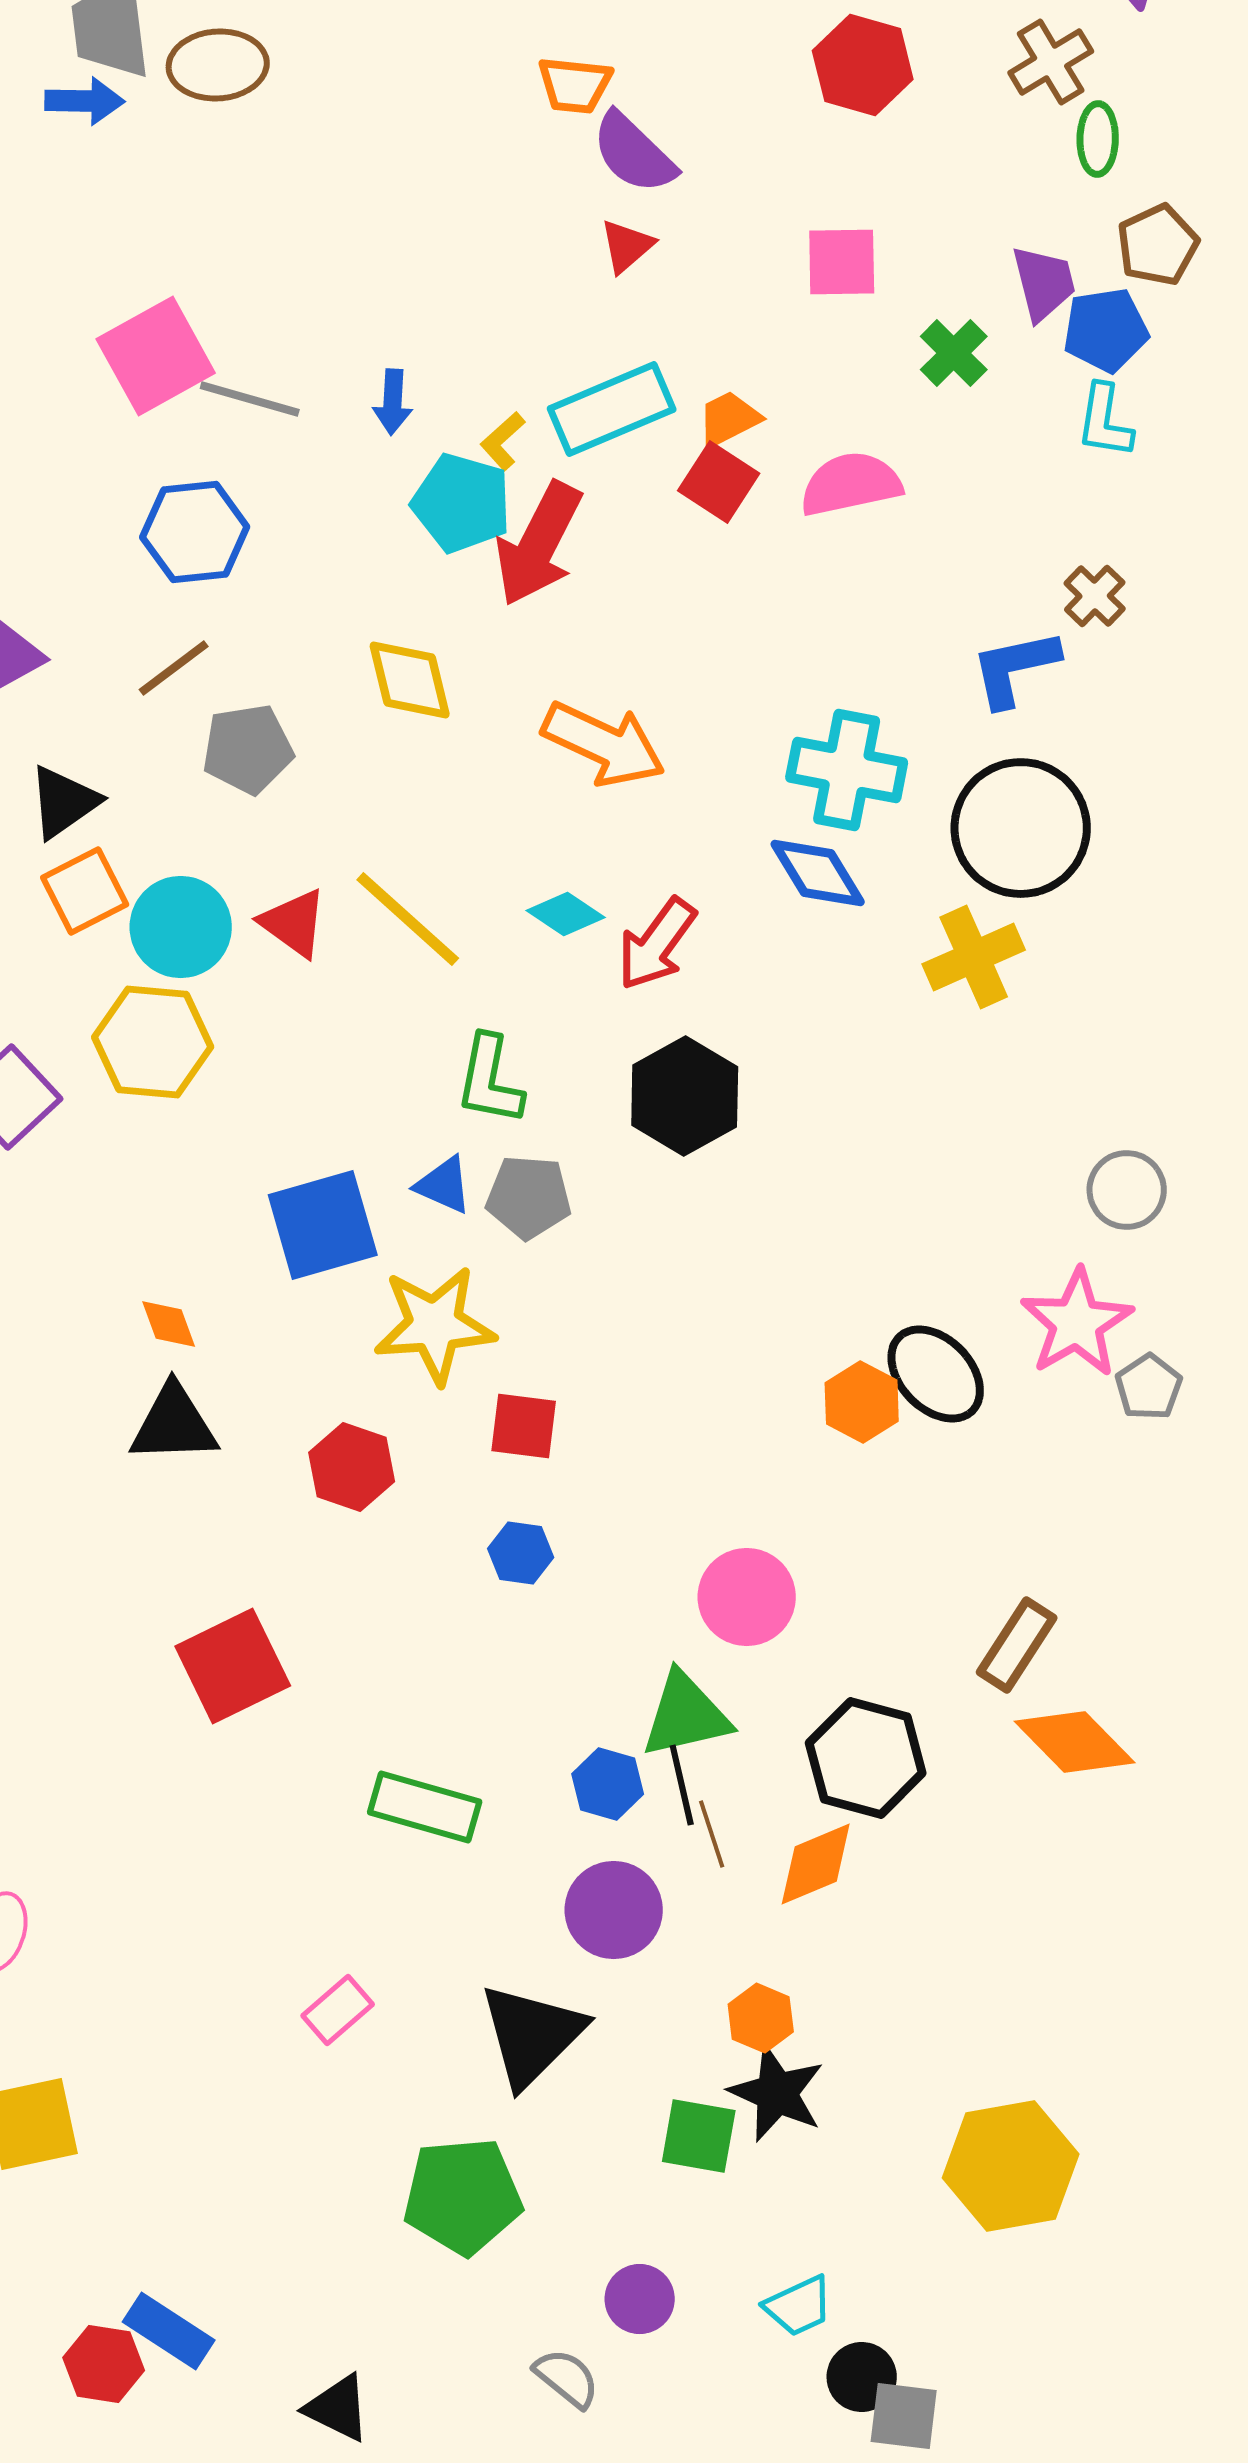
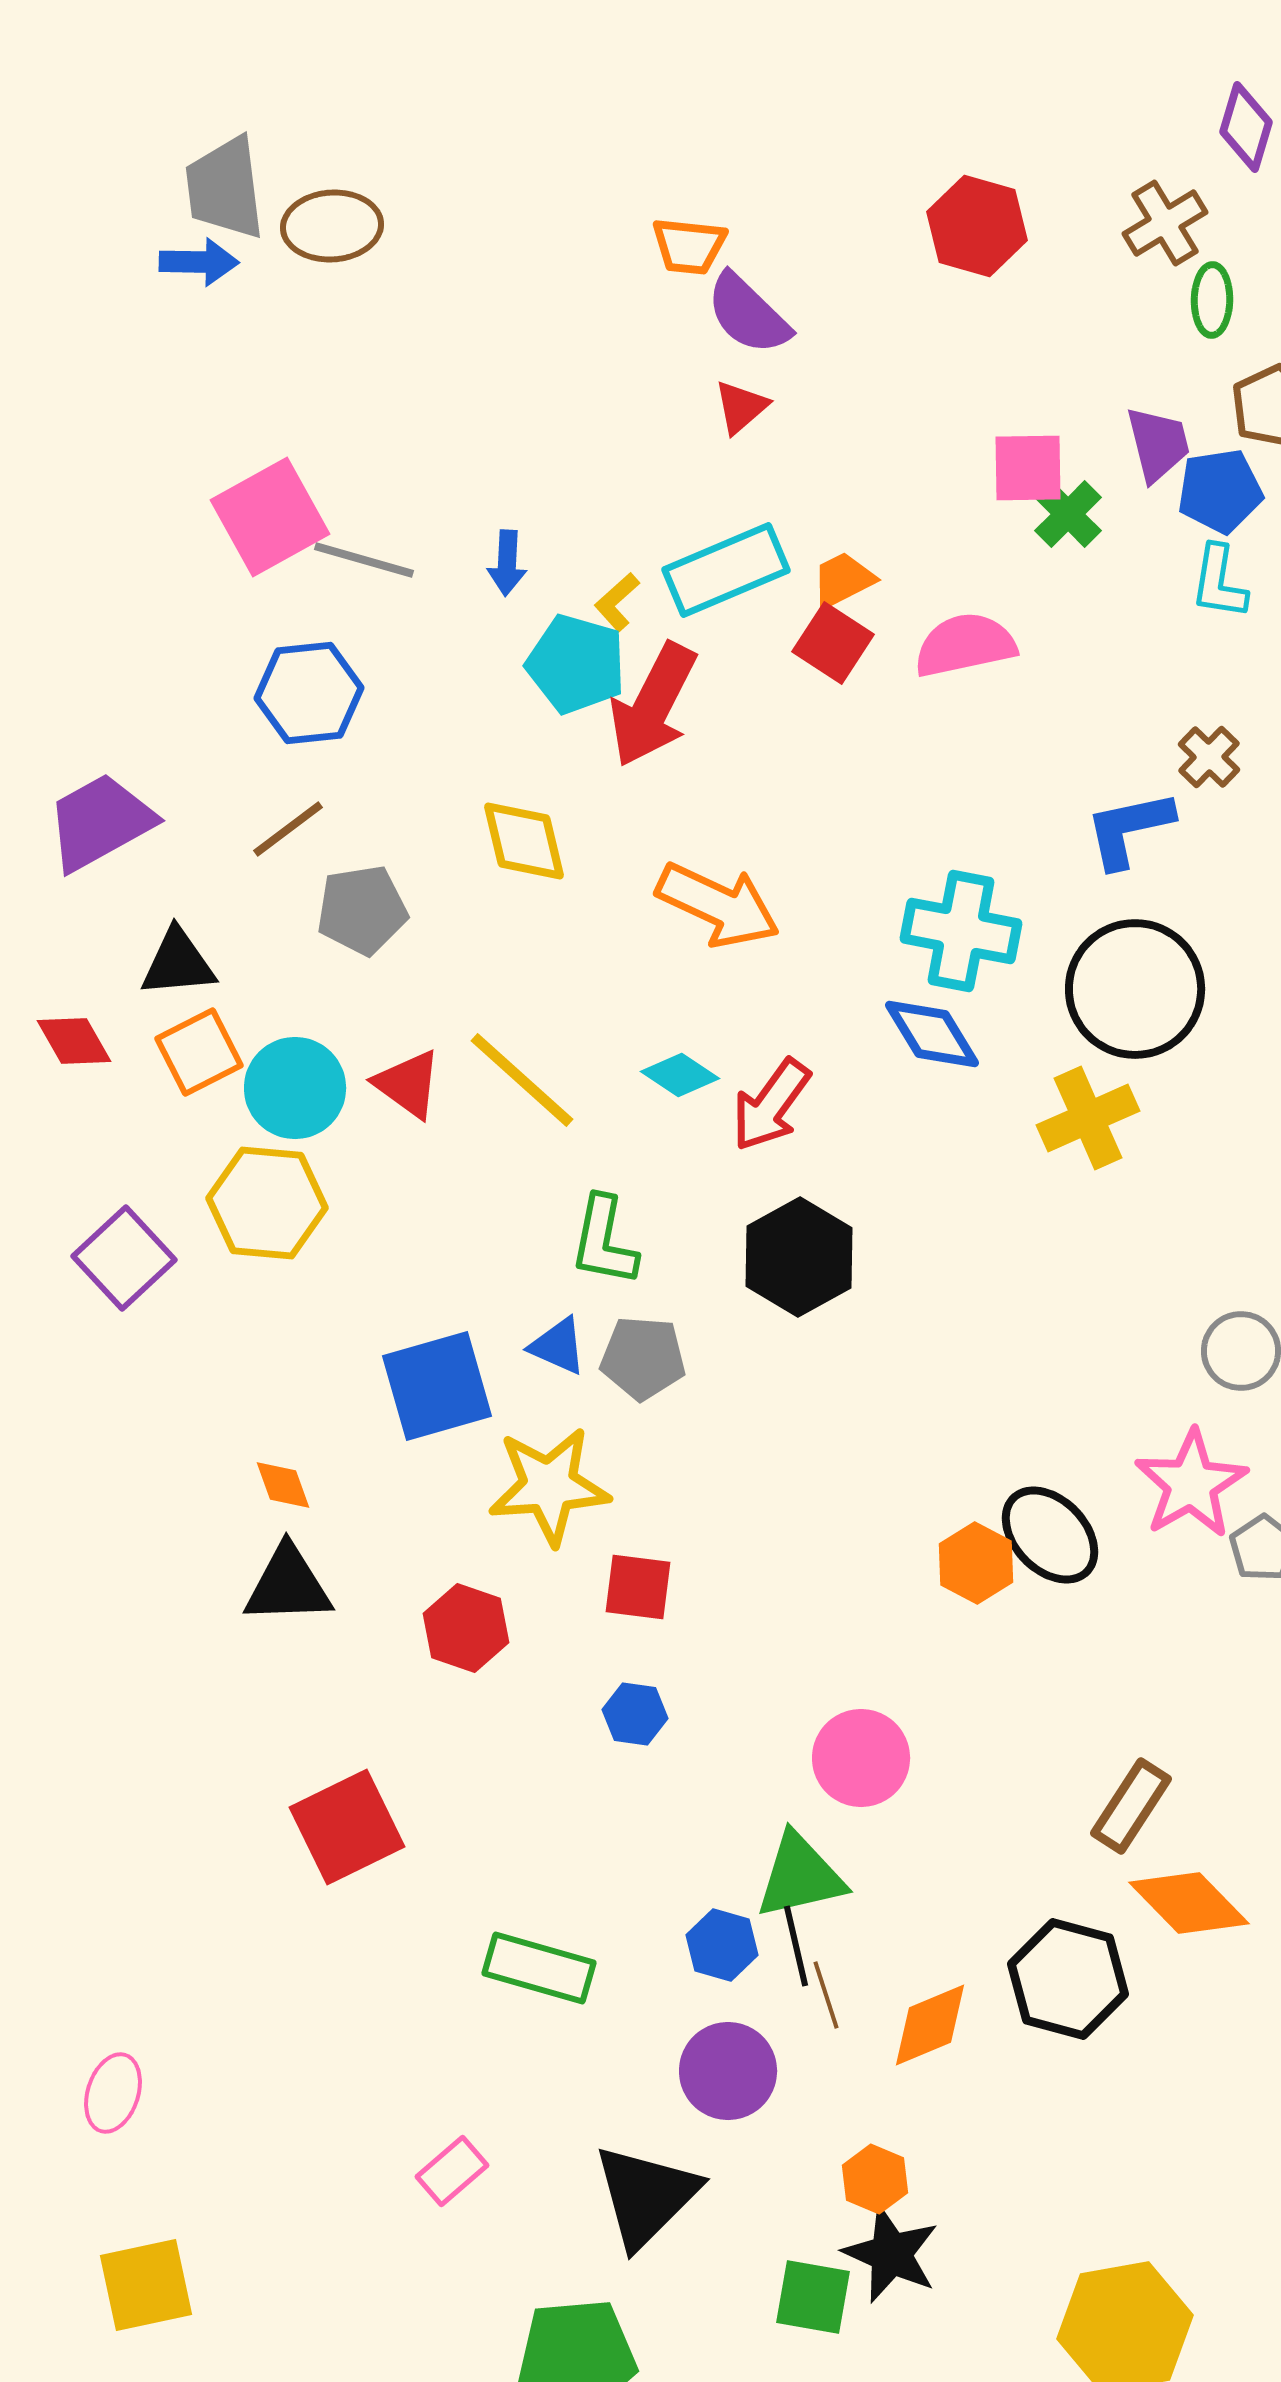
pink square: (842, 262) -> (1028, 468), moved
black triangle: (64, 802) -> (178, 963), turned 30
black hexagon: (866, 1758) -> (1068, 1979), moved

